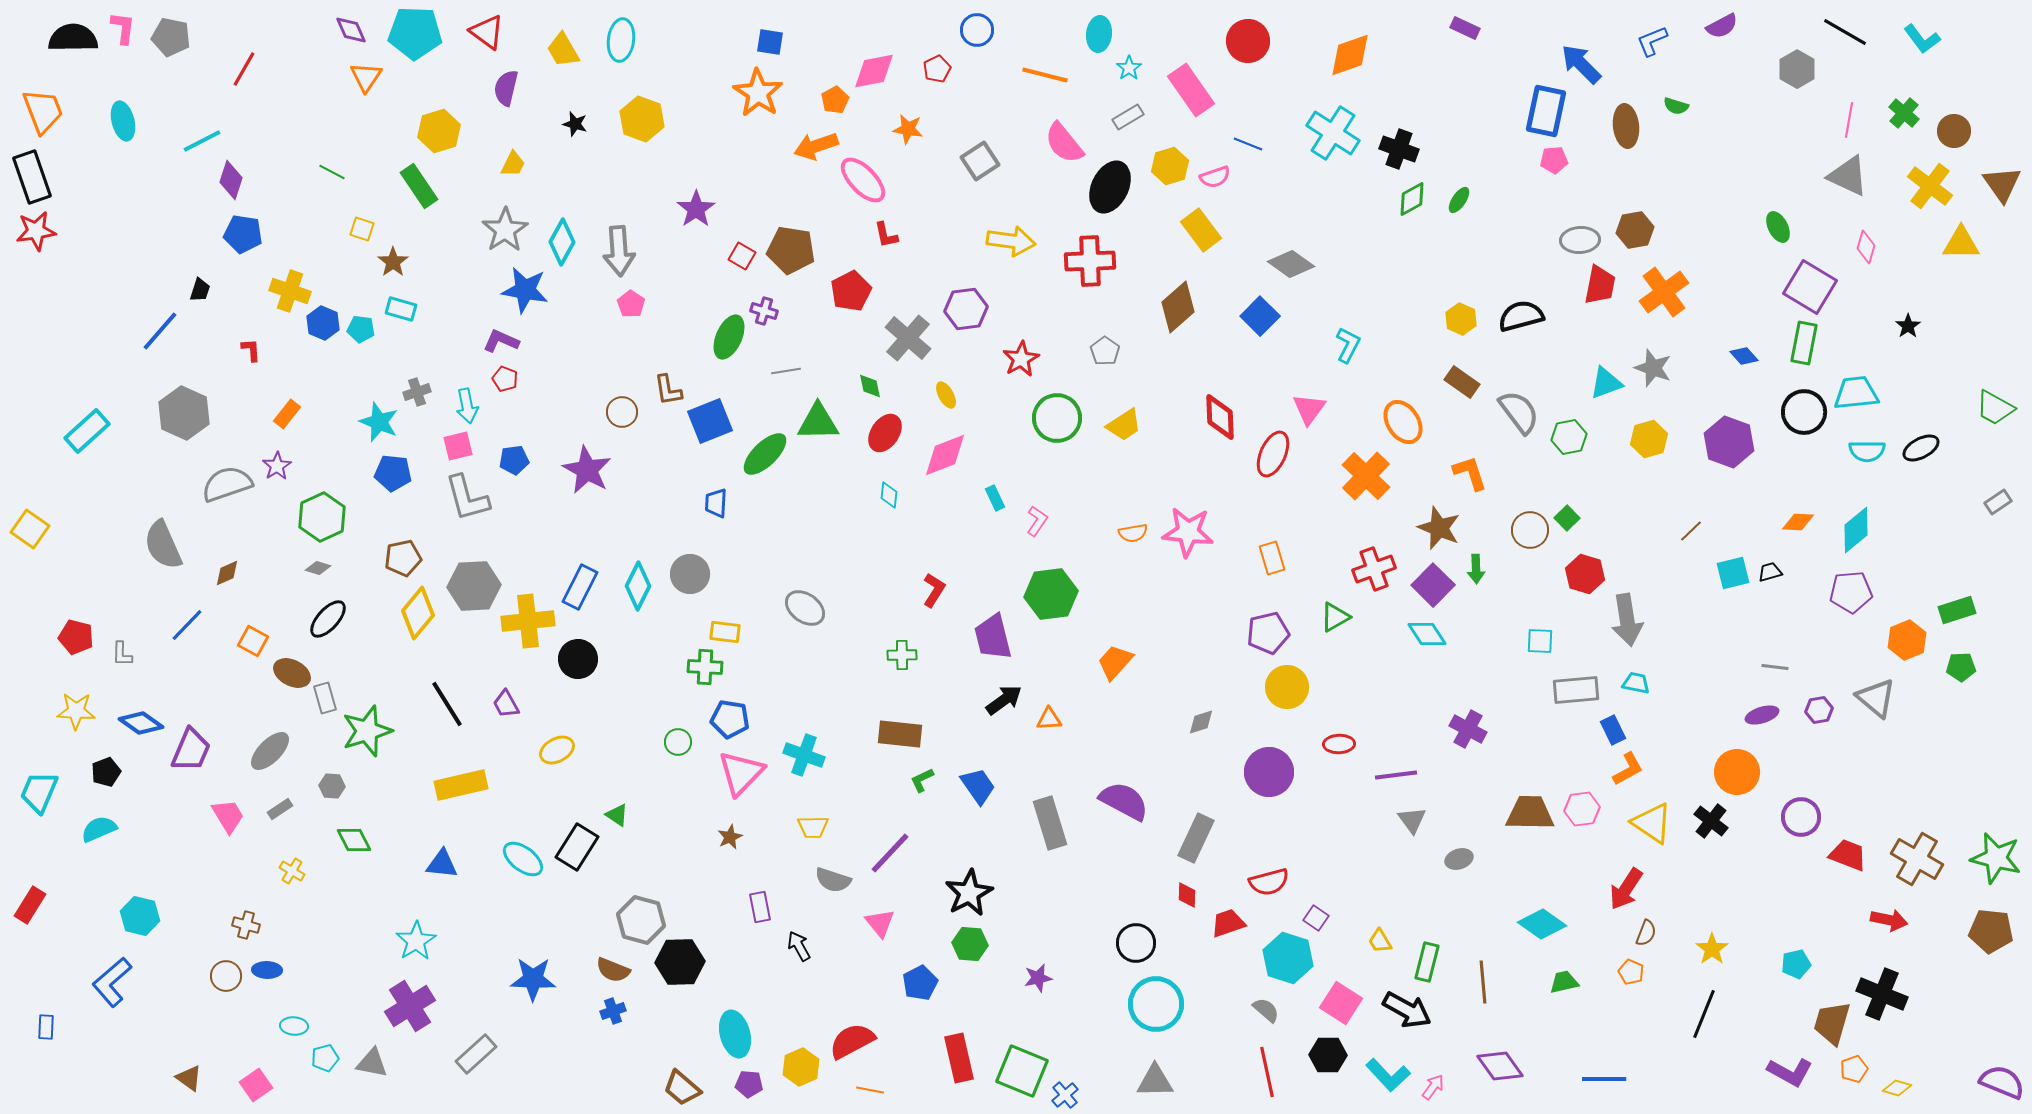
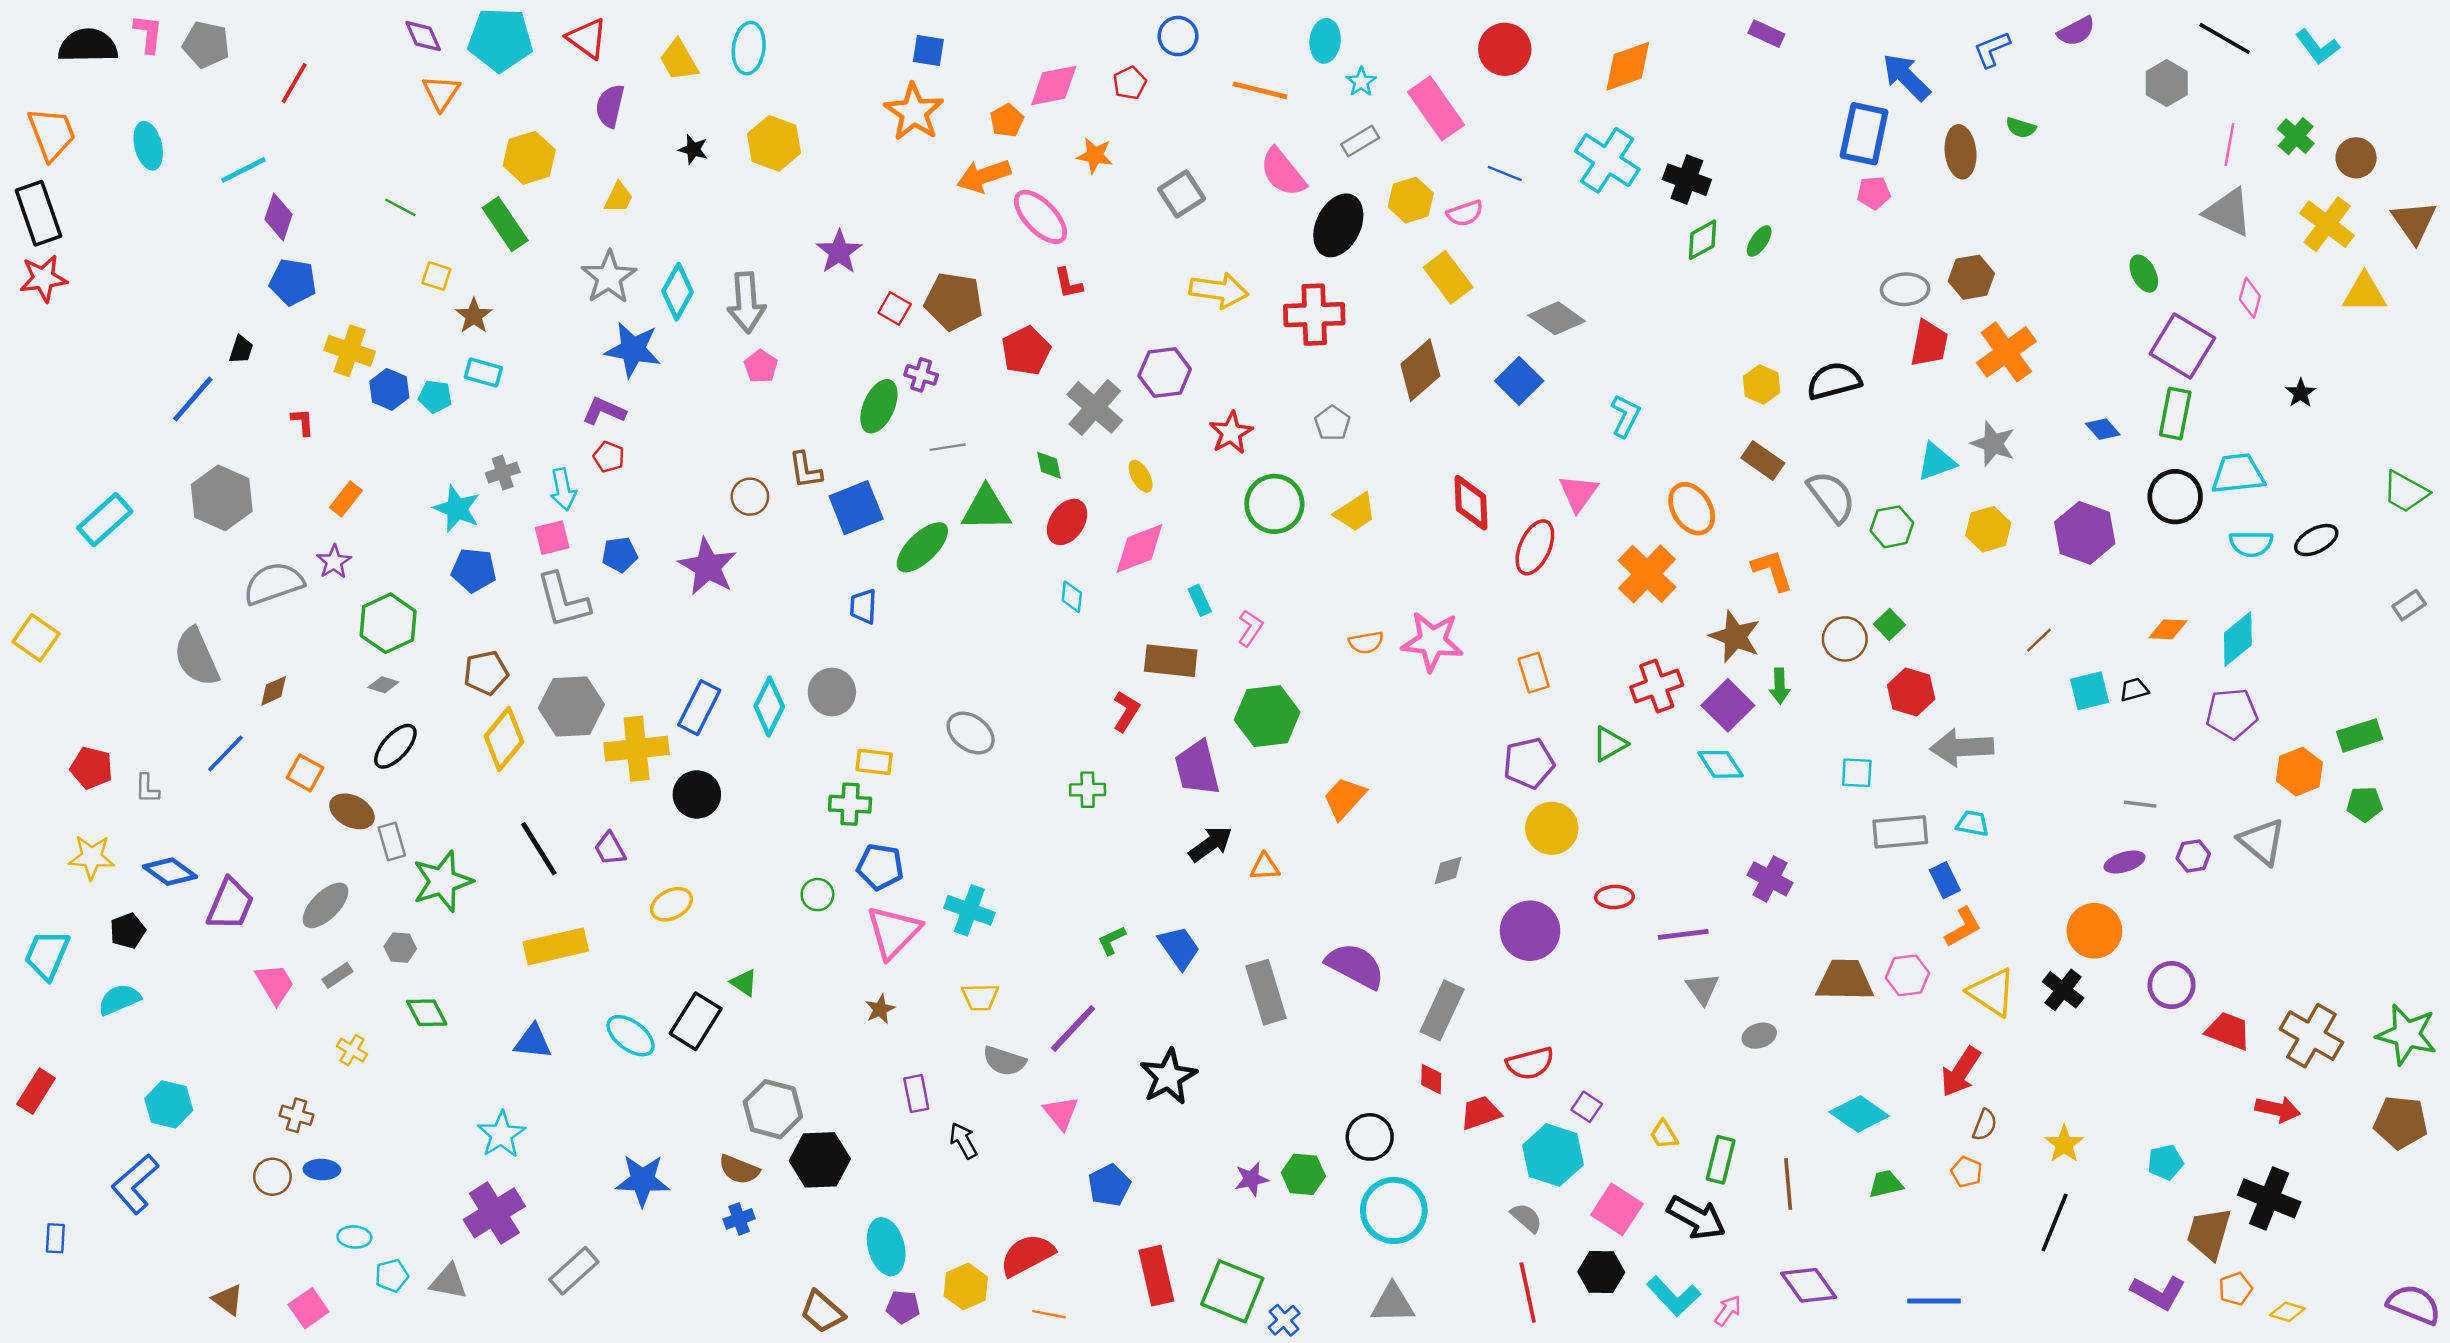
gray arrow: (1627, 620) -> (1962, 747), turned 96
brown rectangle: (900, 734) -> (1171, 661), moved
green hexagon: (970, 944) -> (1303, 1174), moved

